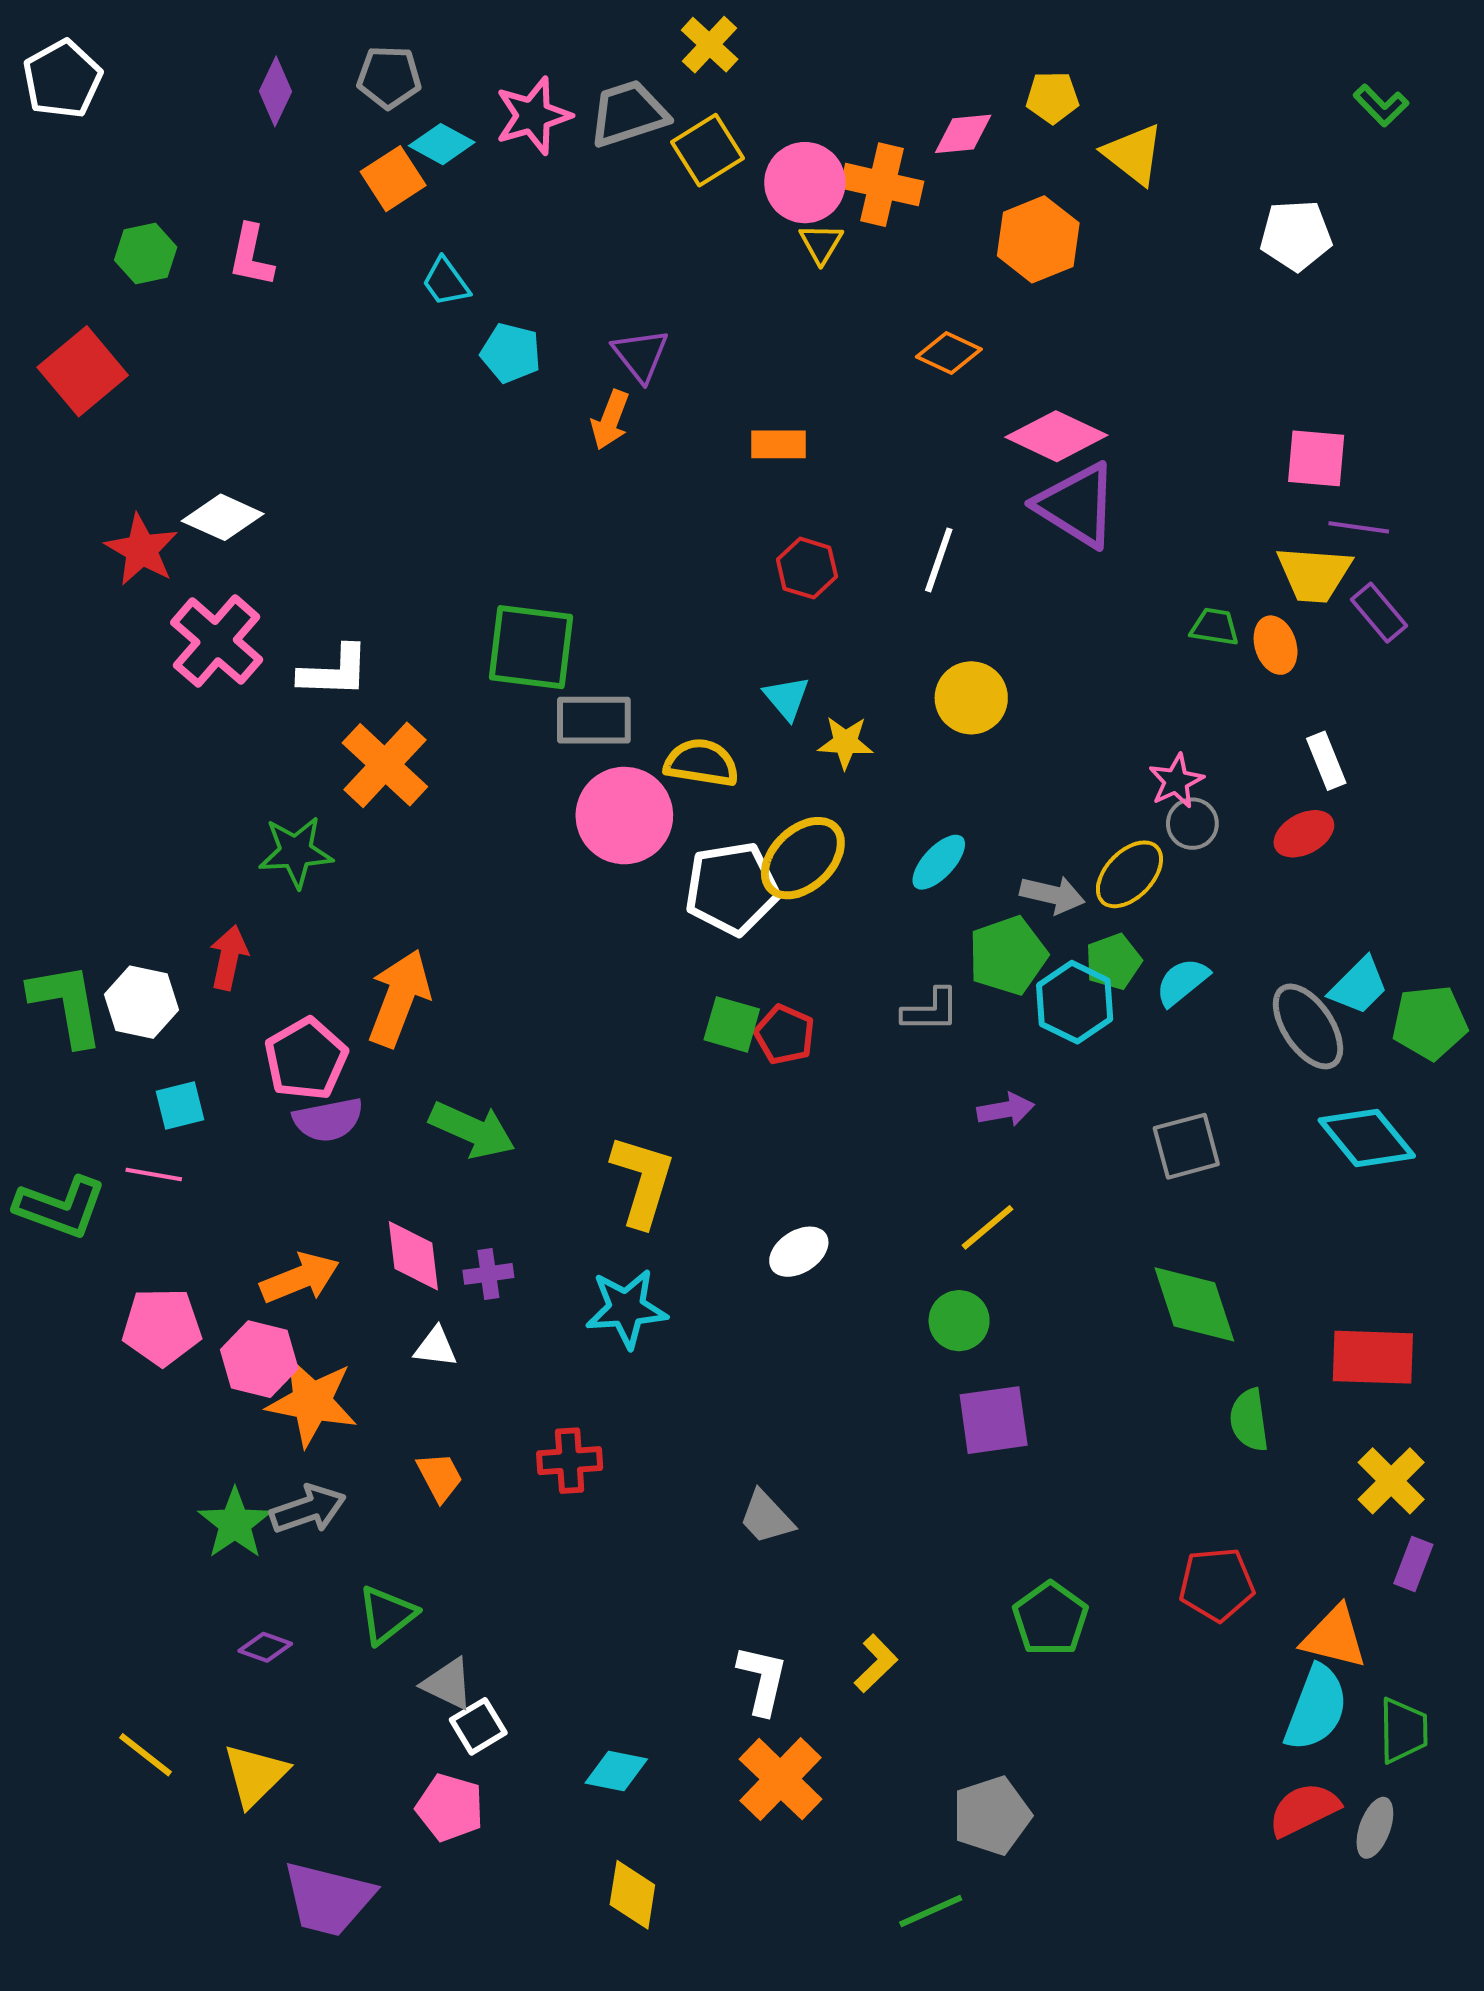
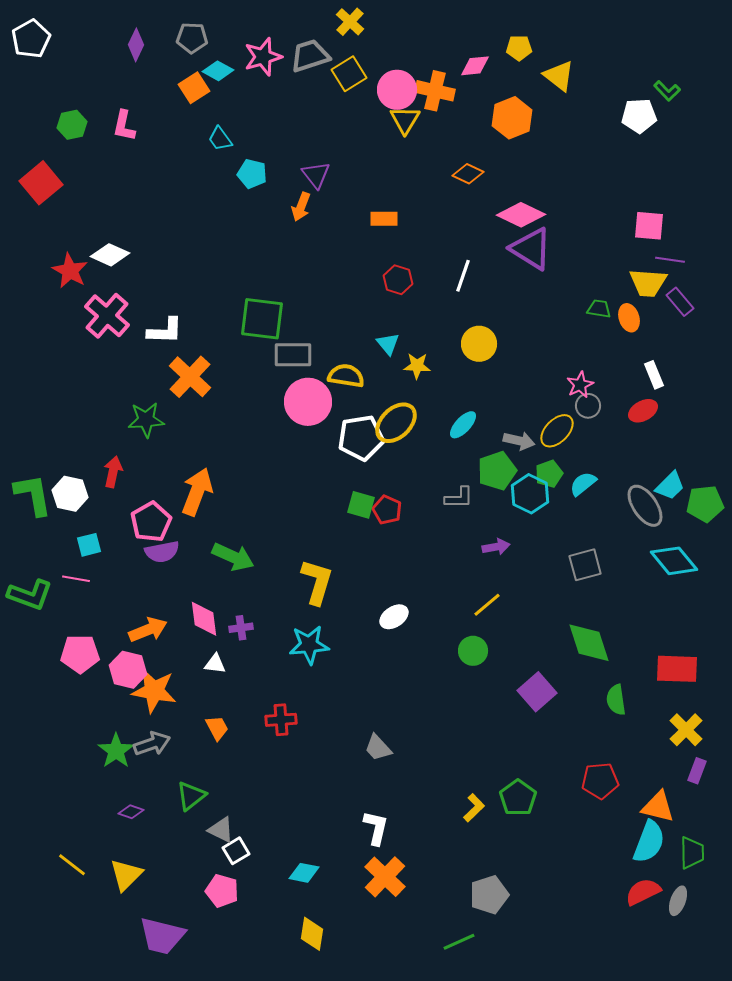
green L-shape: (1381, 105) -> (667, 91), moved
yellow triangle: (821, 243) -> (405, 120), size x1.4
purple square: (994, 1420) -> (537, 692), moved, turned -33
yellow L-shape: (876, 1663) -> (474, 808), moved

